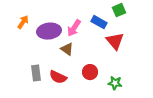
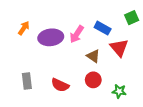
green square: (119, 10) -> (132, 18), moved
brown triangle: (67, 49) -> (93, 56), moved
gray rectangle: (36, 73) -> (27, 81), moved

